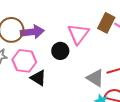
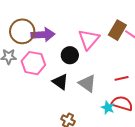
black triangle: (38, 78) -> (60, 82), moved
gray triangle: (95, 78) -> (87, 83), moved

